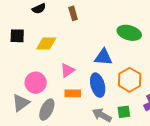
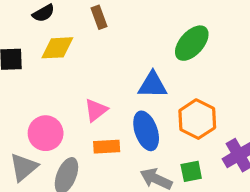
green ellipse: (129, 33) -> (192, 43), turned -60
yellow diamond: (46, 44) -> (57, 48), moved

